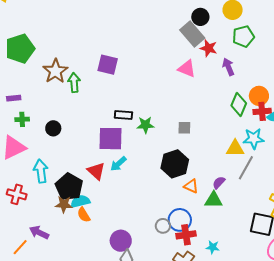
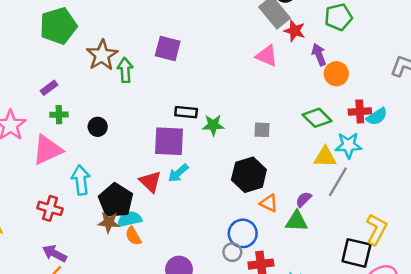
orange circle: (259, 96) -> (336, 74), moved
purple rectangle: (14, 98) -> (49, 88), turned -32
green diamond: (239, 104) -> (317, 118), moved, turned -70
blue circle: (180, 220) -> (243, 233), moved
purple arrow: (39, 232) -> (55, 253), moved

